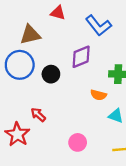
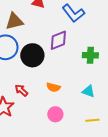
black circle: (51, 74) -> (32, 55), size x1.5
orange semicircle: (98, 95) -> (53, 87), moved

